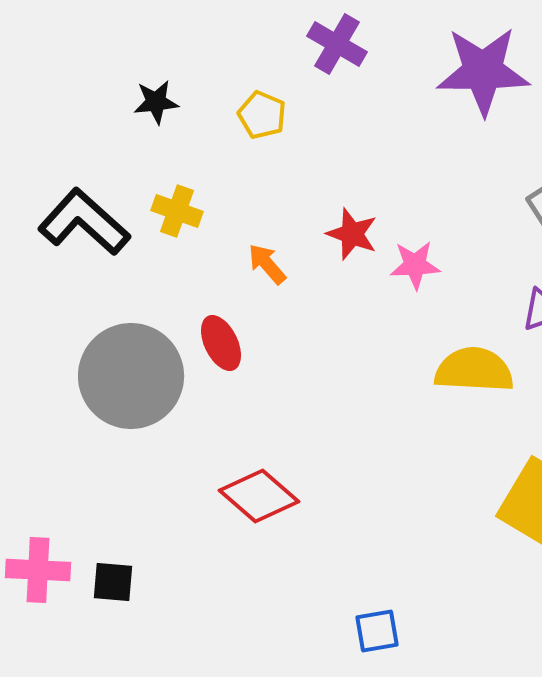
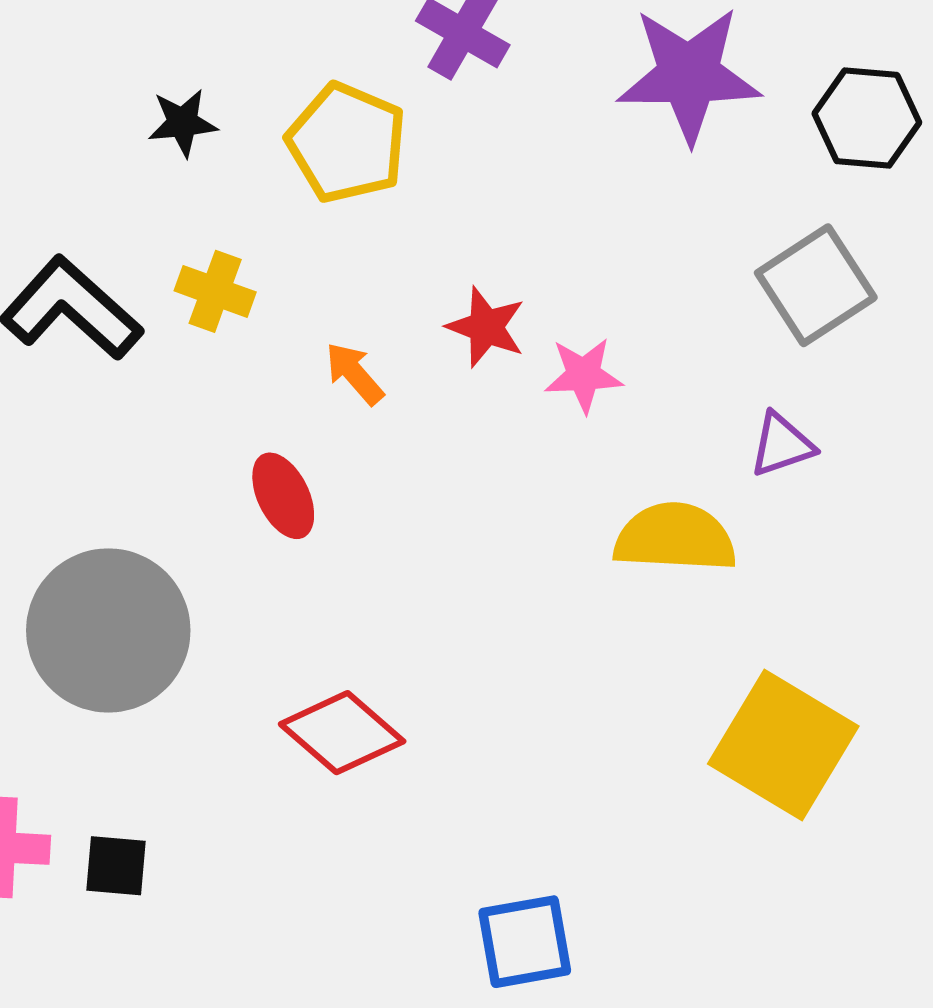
yellow pentagon: (262, 115) -> (347, 143), size x1.6
gray circle: (131, 376) -> (108, 630), moved
blue square: (377, 631) -> (525, 942), size x1.4

